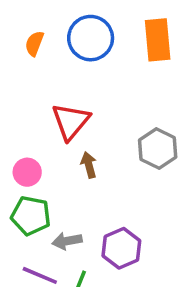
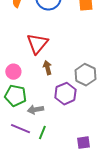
gray hexagon: (158, 149) -> (85, 75), moved
purple hexagon: (121, 248) -> (65, 94), moved

